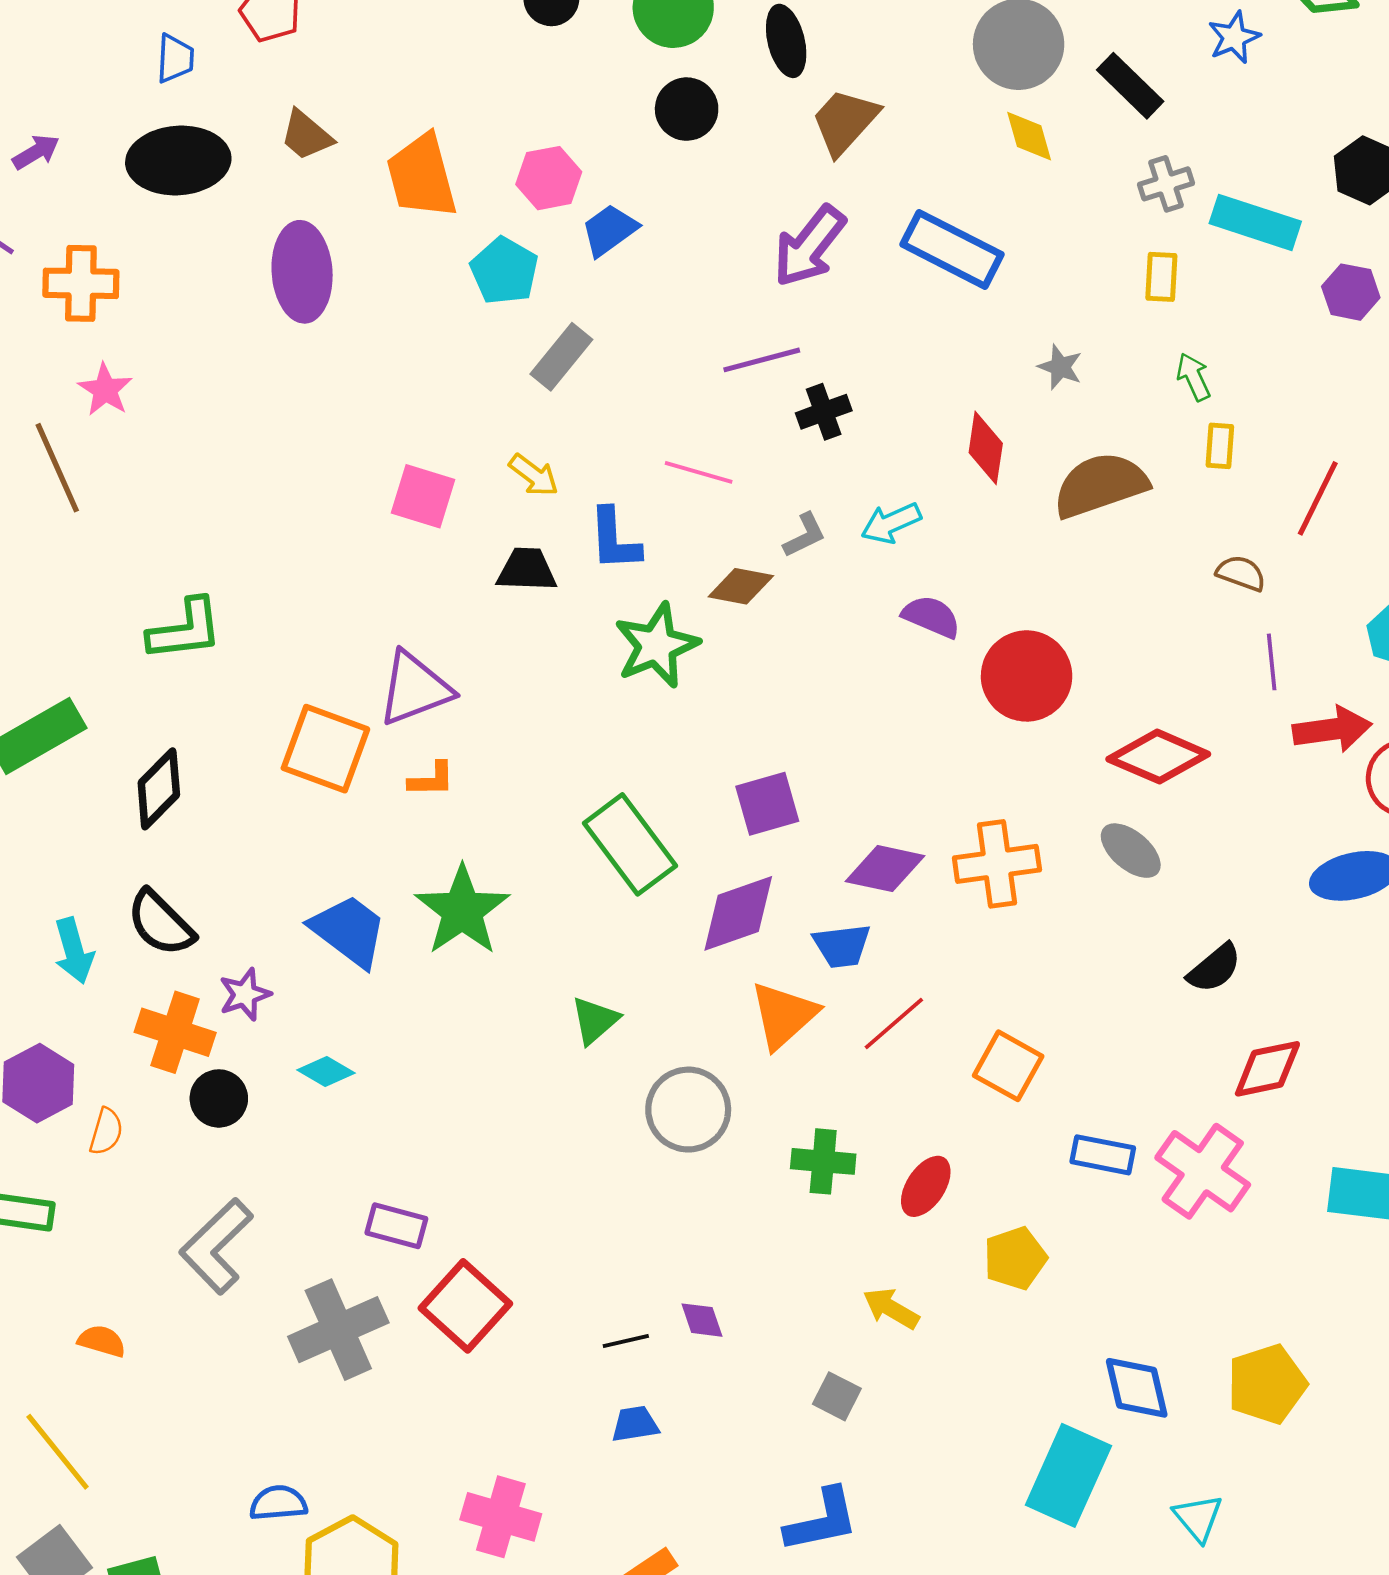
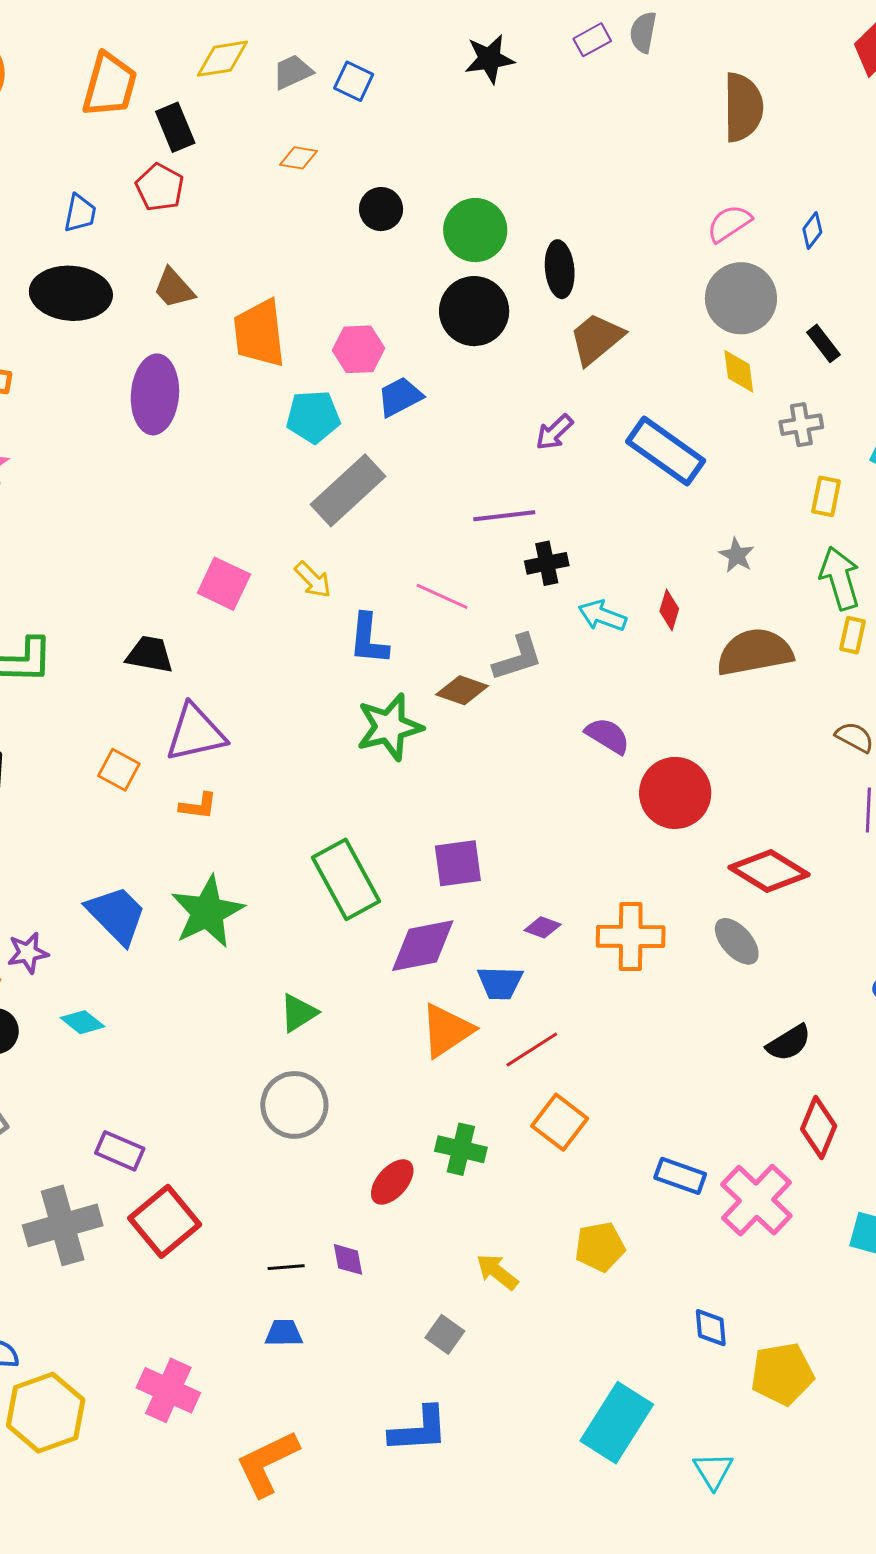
black rectangle: (1130, 86) -> (823, 343), size x0.7
black circle: (687, 109) -> (474, 311), size x1.4
gray cross: (1166, 184) -> (801, 425), moved
purple arrow: (809, 246) -> (554, 432), size x0.6
cyan pentagon: (504, 271) -> (313, 417), turned 30
gray rectangle: (561, 357) -> (348, 490), size x1.4
green arrow: (1194, 377) -> (840, 578), size x1.6
red diamond: (986, 448) -> (669, 610), size x0.7
cyan arrow: (891, 523) -> (602, 616), moved, turned 36
gray L-shape: (805, 535) -> (518, 658), size x1.4
black trapezoid: (527, 570) -> (150, 654), moved
orange square: (325, 749) -> (119, 770), size x0.6
purple diamond: (885, 869) -> (543, 927), size x0.6
orange square: (1008, 1066) -> (560, 1122), moved
red diamond: (1267, 1069) -> (819, 1127), turned -64
gray circle: (688, 1110) -> (294, 1105), moved
red ellipse: (926, 1186) -> (392, 1182), moved
blue diamond: (1137, 1388) -> (711, 1328), moved, size x0.7

